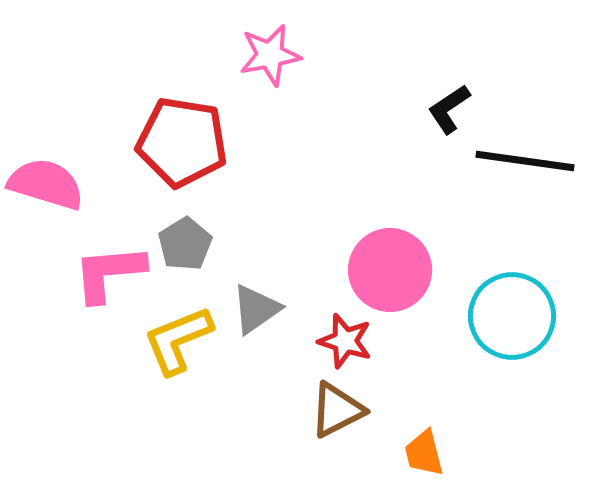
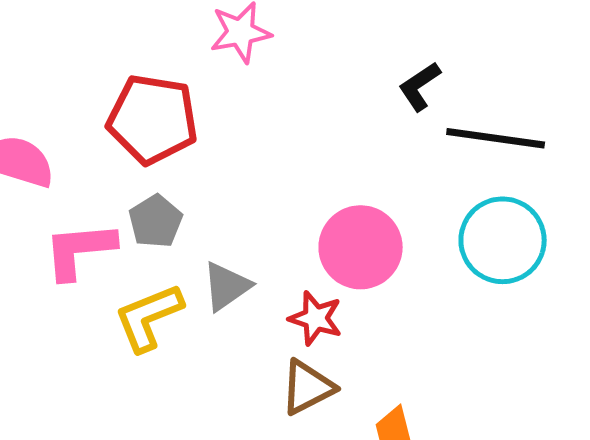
cyan circle: (512, 316) -> (503, 240), moved

